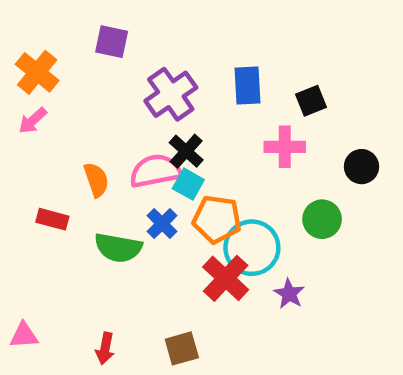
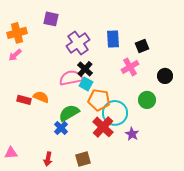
orange cross: (37, 72) -> (17, 33), turned 36
pink cross: (285, 147) -> (130, 67), turned -30
orange semicircle: (96, 180) -> (41, 97), moved, turned -49
blue cross: (162, 224) -> (61, 128), moved
green semicircle: (118, 248) -> (69, 113), moved, turned 140

